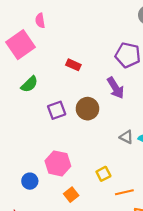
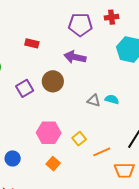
purple arrow: (116, 88) -> (75, 57), turned 145
pink hexagon: (58, 163) -> (49, 133), moved

